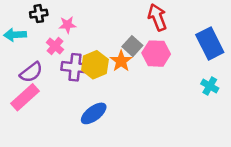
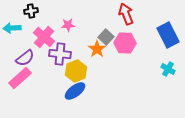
pink star: (67, 25) -> (68, 25), moved
pink cross: (55, 46) -> (44, 37), size x1.5
yellow hexagon: (95, 65) -> (76, 71), moved

